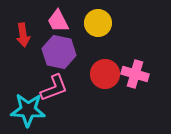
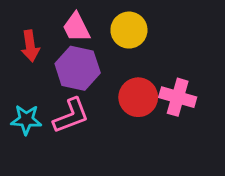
cyan star: (28, 110) -> (26, 120), moved, size x0.7

